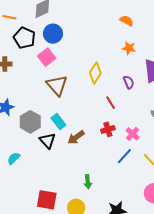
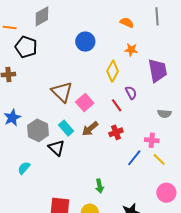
blue circle: (53, 34) -> (85, 42), moved
pink square: (47, 57) -> (85, 103), moved
yellow diamond: (95, 73) -> (113, 71), moved
purple semicircle: (129, 82) -> (131, 93), moved
pink cross: (133, 134) -> (152, 140), moved, turned -32
brown arrow: (76, 137) -> (90, 129), moved

